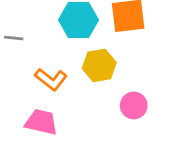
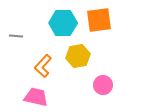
orange L-shape: (51, 79) -> (43, 66), turned 95

